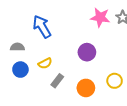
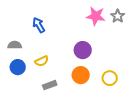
blue arrow: (42, 27) -> (39, 25), size x0.7
gray rectangle: (57, 81) -> (50, 85), moved, turned 32
orange circle: (86, 88) -> (81, 75), moved

